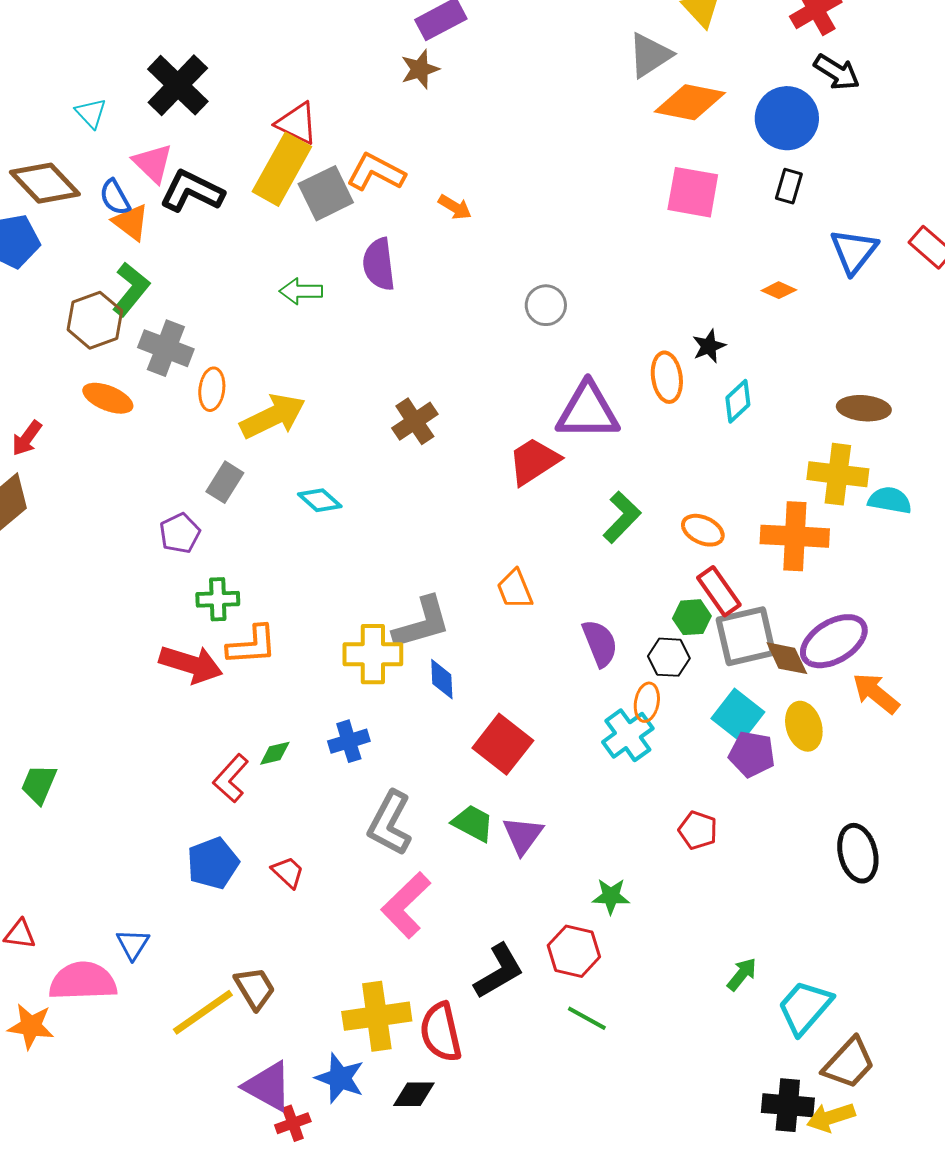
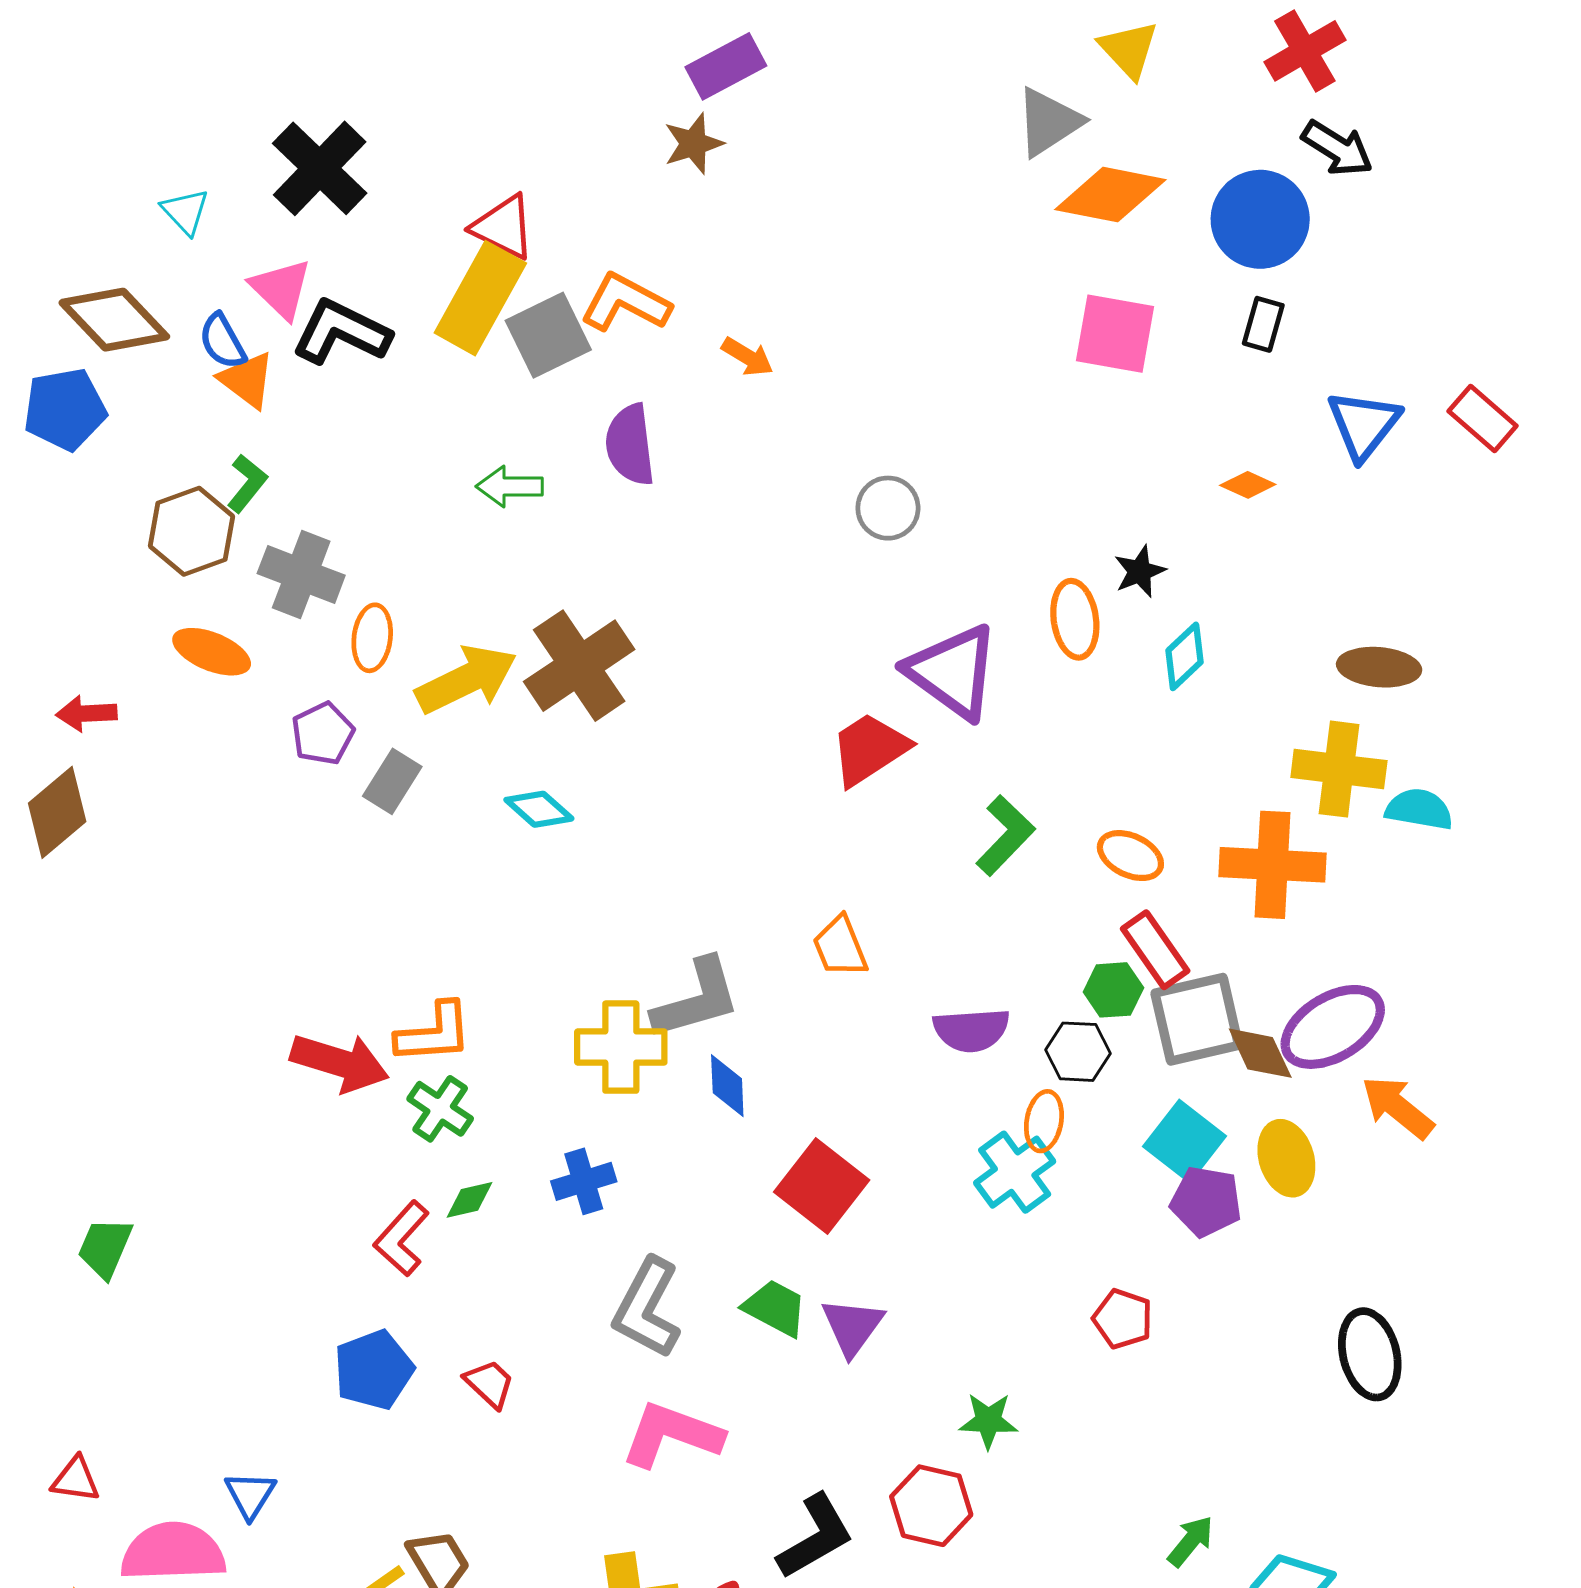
green L-shape: (131, 289) -> (247, 483), size x0.7
purple triangle: (588, 411) -> (953, 672), turned 36
brown cross: (415, 421) -> (579, 666), moved, size x1.5
red arrow: (27, 438) -> (86, 713), turned 51
purple pentagon: (180, 533) -> (323, 734), moved
green cross: (218, 599) -> (440, 1109), moved, turned 36
purple semicircle: (600, 643) -> (971, 1030), turned 108
pink L-shape: (406, 905) -> (672, 1435), turned 64

